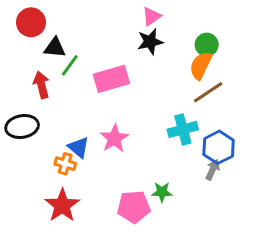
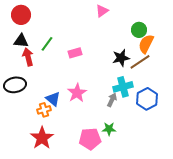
black star: (150, 42) -> (121, 58), moved
black triangle: (55, 48) -> (21, 41), moved
orange semicircle: (201, 65) -> (146, 44), moved
pink rectangle: (111, 79) -> (75, 53), size x0.6
orange cross: (65, 164) -> (44, 110), turned -32
gray arrow: (213, 170) -> (112, 100), moved

